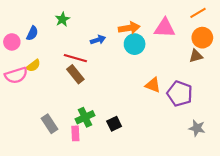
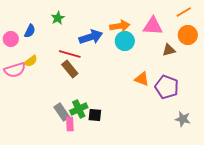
blue arrow: (98, 40) -> (91, 37), size x1.6
brown triangle: (196, 56) -> (169, 50), moved
gray rectangle: (50, 124) -> (62, 112), moved
black square: (114, 124) -> (95, 115), moved, turned 32

